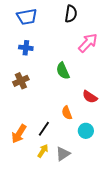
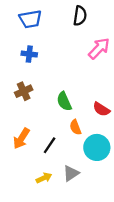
green semicircle: (63, 71) -> (64, 101), moved
cyan circle: (86, 131) -> (97, 147), size x1.5
orange arrow: (19, 134) -> (21, 138), moved
yellow arrow: (43, 151) -> (44, 178), moved, turned 32

